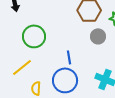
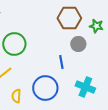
blue line: (69, 57) -> (61, 62), moved

